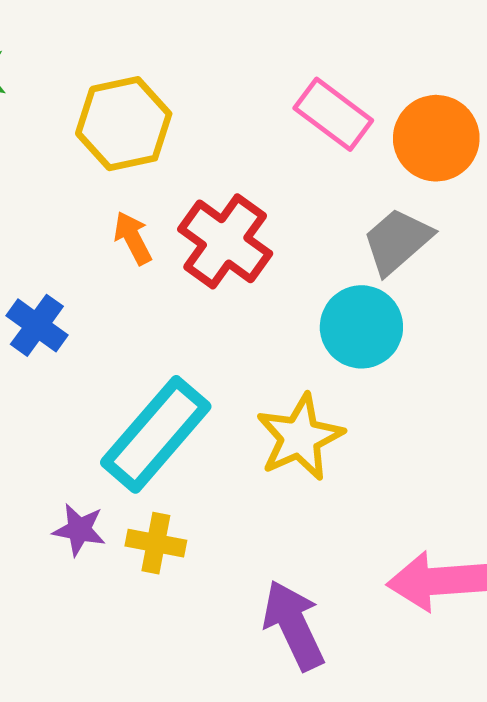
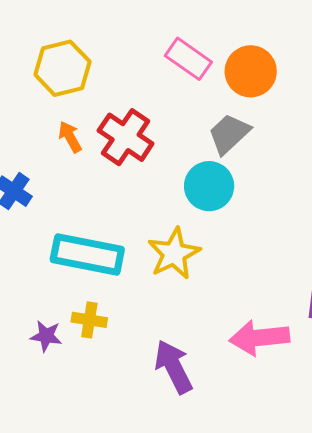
cyan rectangle: (156, 434) -> (87, 255), turned 62
purple star: (79, 530) -> (46, 336), moved

